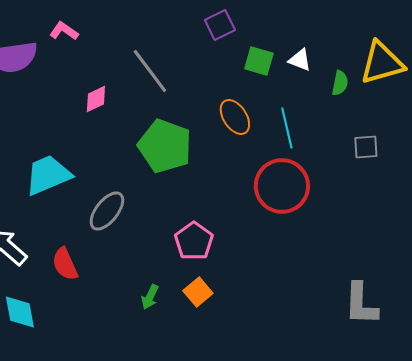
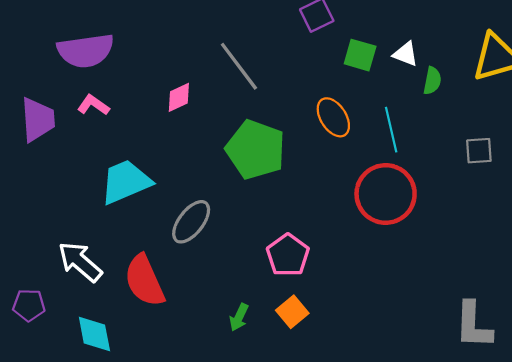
pink L-shape: (64, 31) -> (93, 105), moved
green semicircle: (340, 83) -> (432, 81), moved
red semicircle: (65, 264) -> (144, 281), size x1.4

